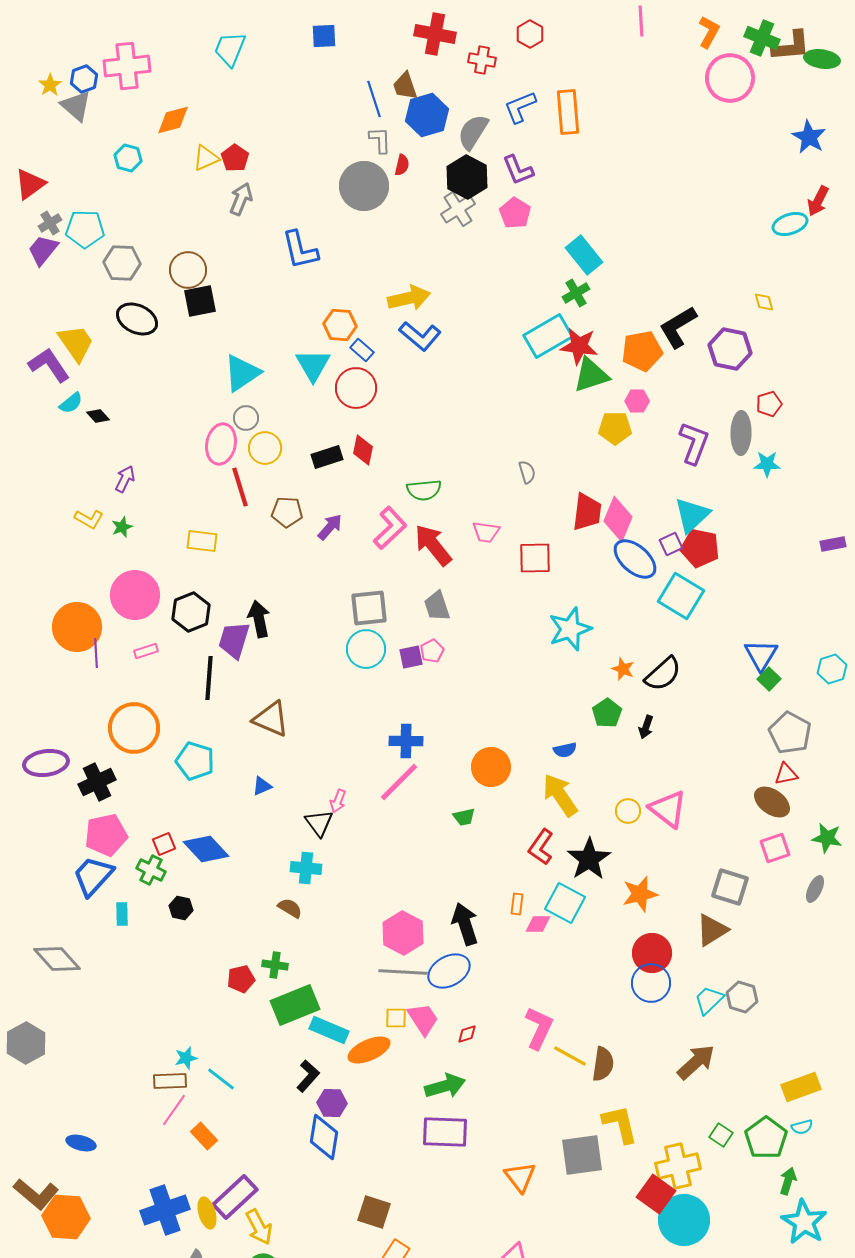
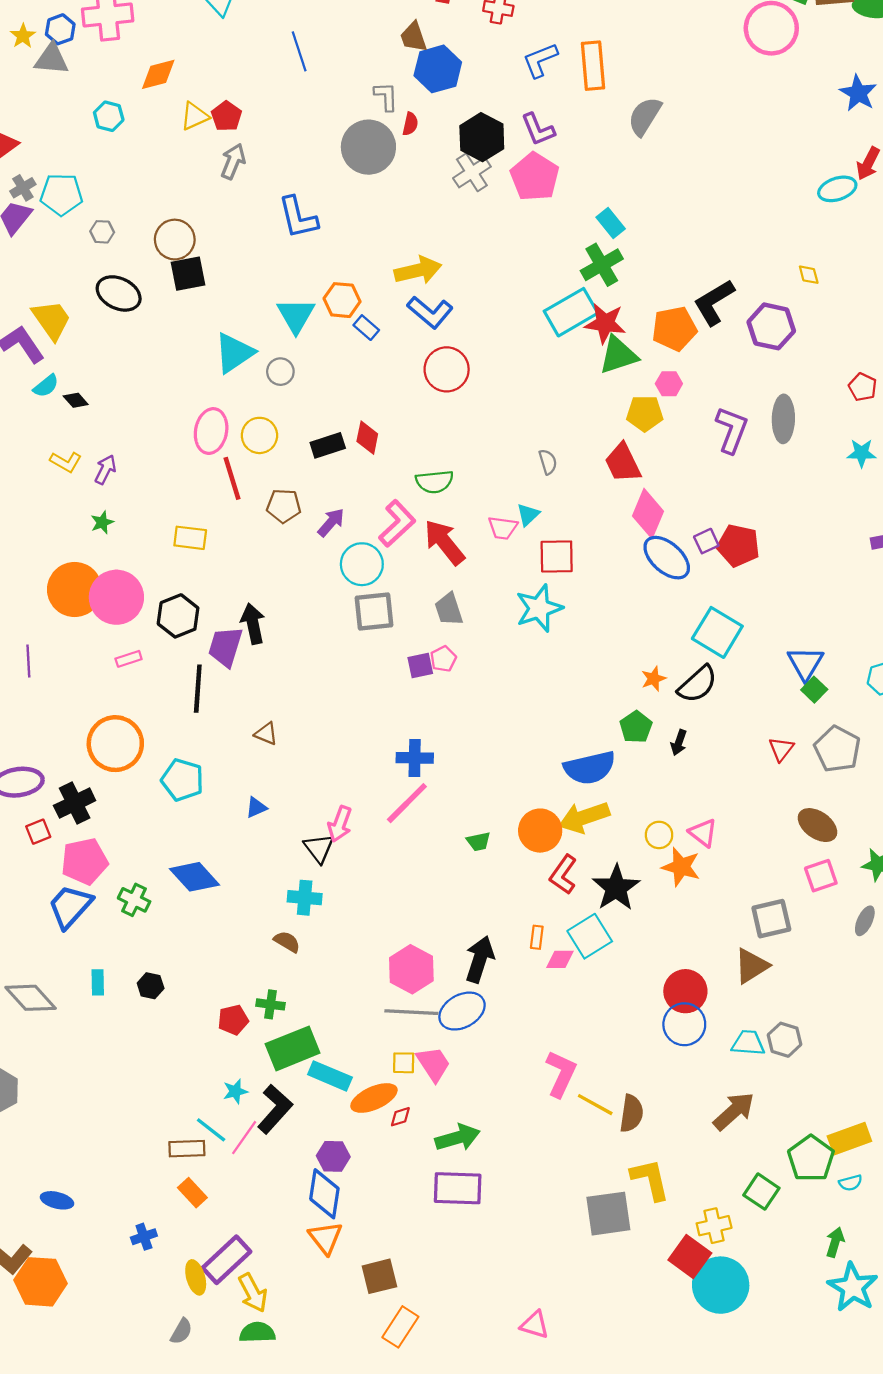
blue line: (374, 99) -> (299, 51), moved
gray triangle: (76, 106) -> (51, 59), turned -36
gray semicircle: (473, 132) -> (645, 116), moved
pink pentagon: (515, 213) -> (535, 177), size x1.4
cyan rectangle: (584, 255) -> (611, 223), size x0.7
gray hexagon: (122, 263) -> (102, 232), size x0.6
green cross: (576, 293) -> (602, 265), size x1.4
cyan triangle: (313, 365) -> (296, 315), moved
red circle: (356, 388) -> (447, 369), moved
red pentagon: (769, 404) -> (863, 387), moved, turned -30
gray circle: (246, 418) -> (280, 372), moved
cyan star: (767, 464) -> (862, 453), moved
red trapezoid: (587, 512) -> (623, 463), moved, turned 147
cyan triangle: (692, 515) -> (528, 515), moved, size x0.6
yellow L-shape: (89, 519) -> (66, 462), moved
cyan square: (681, 596) -> (717, 632), moved
orange circle: (77, 627) -> (75, 590), moved
cyan star: (570, 629) -> (539, 608), moved
cyan circle: (366, 649) -> (362, 564), moved
purple line: (96, 653) -> (28, 661), moved
orange star: (623, 669) -> (654, 679), turned 30
brown triangle: (271, 719) -> (266, 734), size x0.6
blue semicircle: (565, 750) -> (590, 768), size x2.0
orange circle: (491, 767) -> (540, 831), moved
red triangle: (786, 774) -> (781, 749), moved, turned -40
yellow arrow: (560, 795) -> (584, 817), turned -75
pink arrow: (338, 801) -> (340, 824), size x1.4
pink triangle: (668, 809) -> (703, 833), size x0.7
red square: (164, 844) -> (38, 832), moved
gray square: (730, 887) -> (771, 919), turned -30
orange star: (640, 894) -> (681, 867), moved, turned 30
cyan square: (565, 903) -> (590, 936), turned 30
black hexagon: (181, 908) -> (151, 986), moved
cyan rectangle: (122, 914) -> (98, 982), moved
black arrow: (465, 924) -> (480, 959), turned 36
cyan trapezoid: (709, 1000) -> (748, 1043), turned 48
red diamond: (467, 1034) -> (400, 1117), moved
cyan star: (186, 1058) -> (235, 1091), moved
black L-shape: (308, 1076) -> (275, 1109), moved, size x1.4
brown rectangle: (170, 1081) -> (187, 1149), moved
pink line: (174, 1110) -> (244, 1138), moved
green square: (721, 1135) -> (761, 1192), size x1.4
green pentagon: (766, 1138) -> (811, 1159), moved
yellow cross: (678, 1166) -> (714, 1226), size x0.7
orange triangle: (520, 1177) -> (326, 1238), moved
blue cross: (165, 1210) -> (144, 1237), moved, size x0.5
brown square: (374, 1212) -> (379, 1276), turned -32

